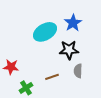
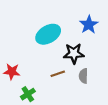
blue star: (73, 23) -> (89, 25), moved
brown line: (52, 77) -> (58, 74), moved

